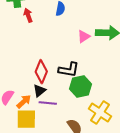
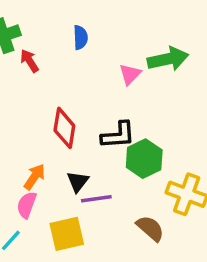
red diamond: (41, 72) -> (64, 128), moved
orange arrow: (24, 102) -> (34, 177), moved

